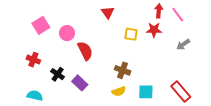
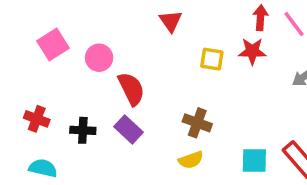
red cross: (33, 60) -> (37, 119), moved
black cross: (58, 74) -> (83, 130), turned -32
purple rectangle: (80, 83) -> (129, 129), moved
cyan square: (146, 92) -> (254, 160), moved

